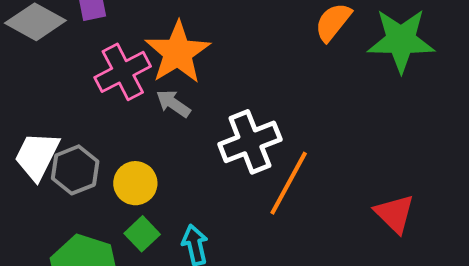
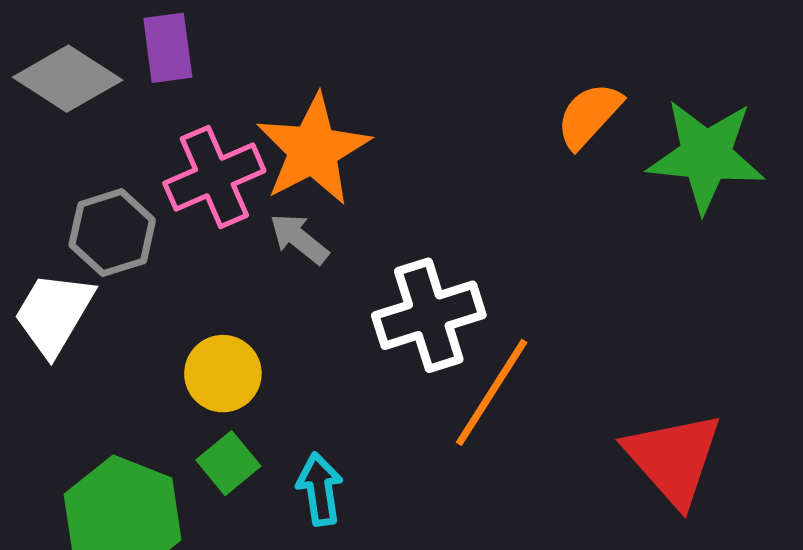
gray hexagon: (75, 170) -> (112, 233), moved
red triangle: (395, 214) -> (673, 459), size x1.4

